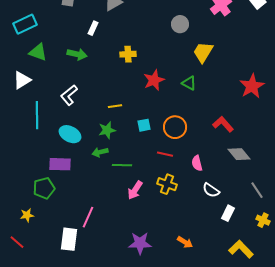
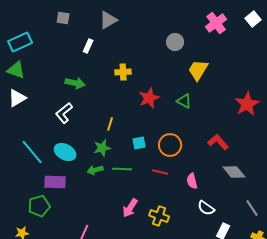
green triangle: (38, 52) -> (16, 70), moved
green arrow: (77, 54) -> (75, 83), moved
yellow line: (115, 106) -> (110, 124), turned -64
cyan line: (37, 115) -> (32, 152), moved, turned -40
green line: (122, 165) -> (122, 169), moved
yellow cross: (167, 184) -> (159, 216), moved

